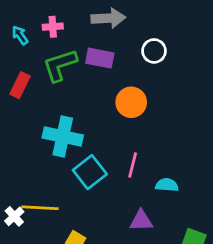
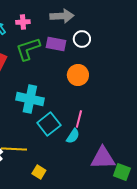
white circle: (154, 51) -> (82, 39), moved
cyan semicircle: (167, 185) -> (73, 136), moved, turned 119
purple triangle: (141, 221) -> (103, 158), moved, size x1.5

